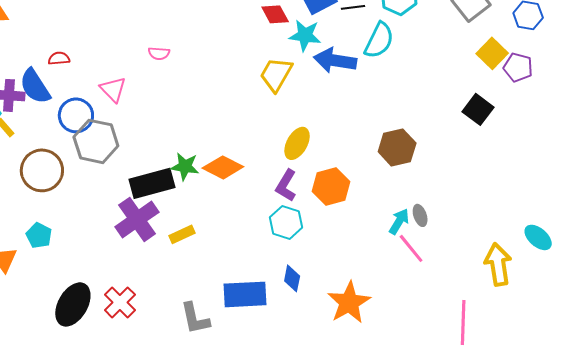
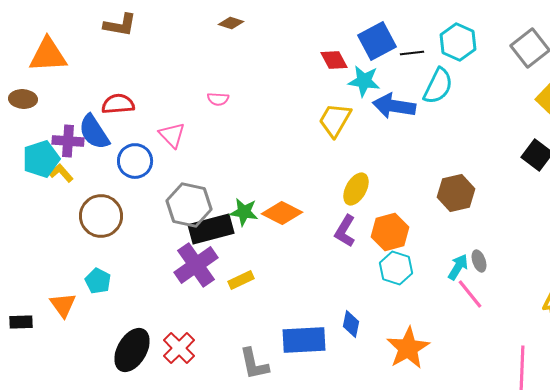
red semicircle: (59, 58) -> (118, 104), size x1.5
gray hexagon: (96, 141) -> (189, 205), moved
cyan hexagon: (286, 222) -> (396, 268), moved

